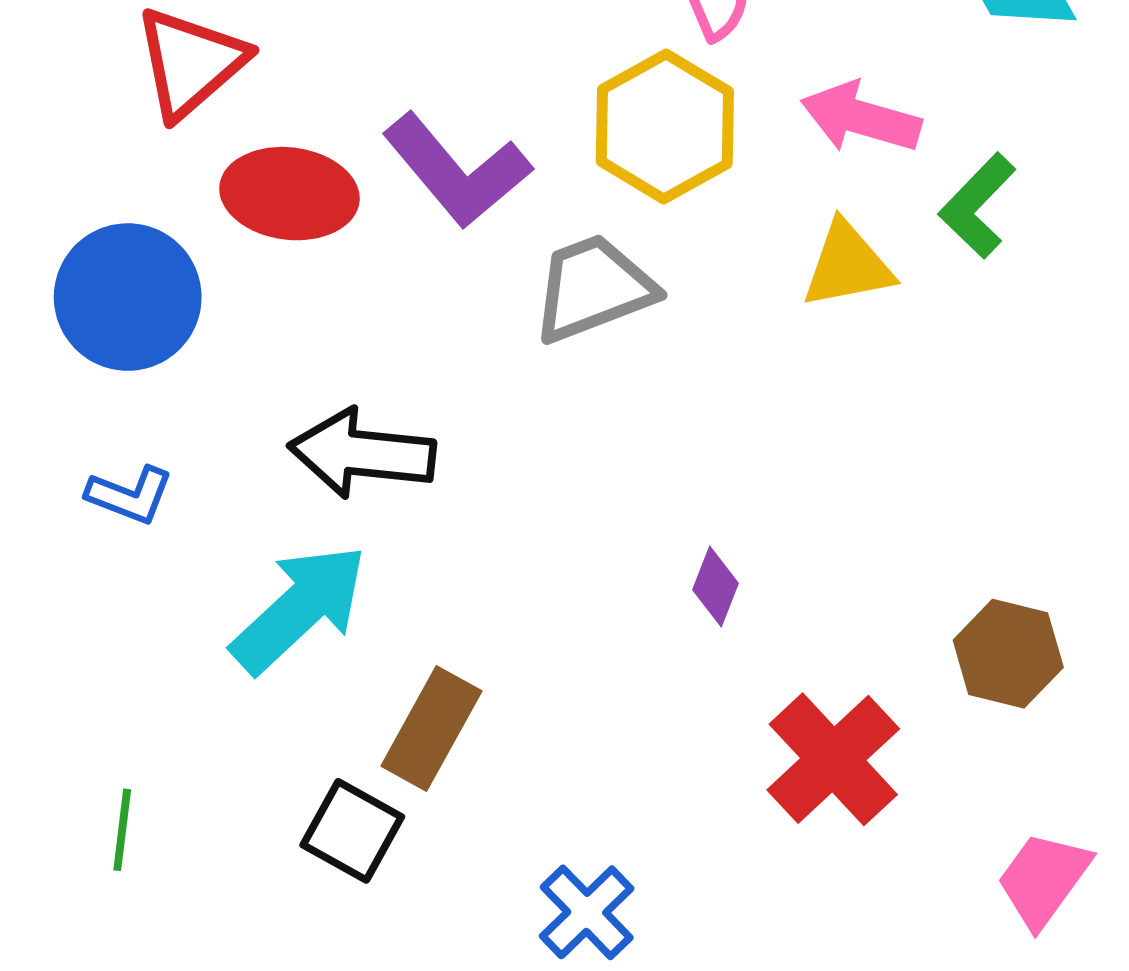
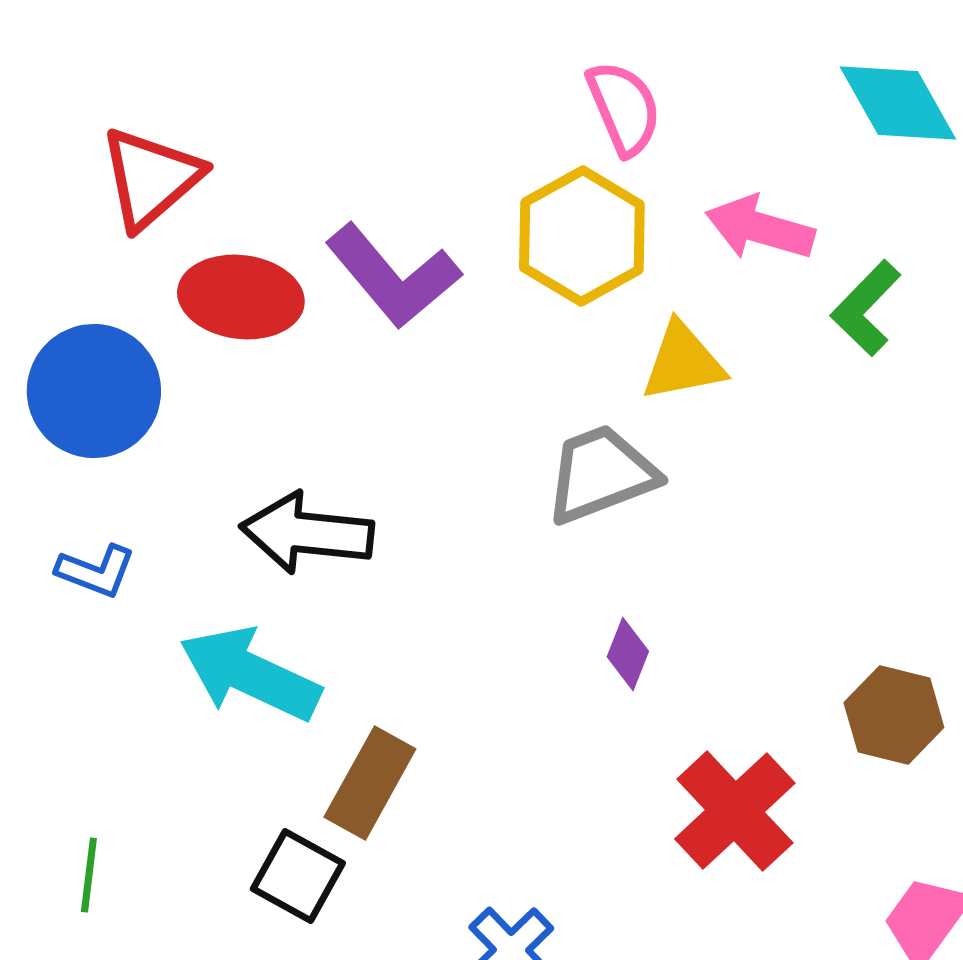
yellow triangle: (848, 265) -> (683, 362), moved
gray trapezoid: (593, 288) -> (601, 474), moved
cyan arrow: (299, 609) -> (250, 674), turned -112

